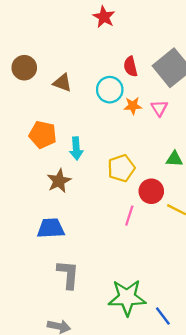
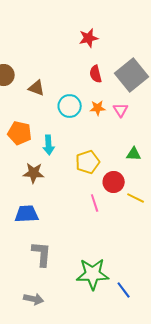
red star: (104, 17) -> (89, 38), moved, turned 30
cyan circle: (110, 90) -> (70, 106), moved
brown star: (59, 181) -> (34, 173), turned 30
pink line: (129, 216) -> (95, 203), turned -36

